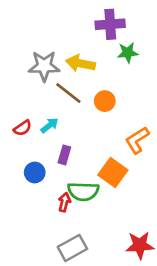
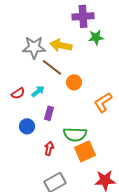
orange circle: (105, 101) -> (74, 82), moved
orange square: (113, 172) -> (85, 151), moved, turned 30
green semicircle: (83, 191) -> (75, 134), moved

